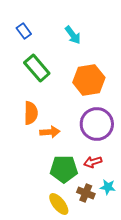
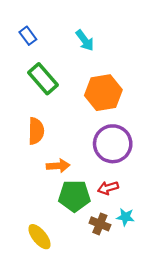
orange arrow: (50, 132) -> (58, 166), moved
yellow ellipse: (59, 204) -> (39, 237), moved

